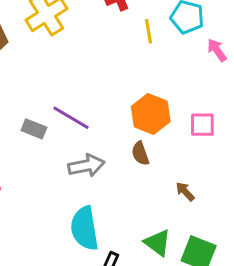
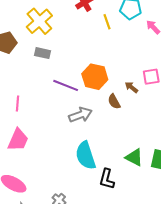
orange hexagon: (151, 114) -> (95, 77), moved
gray rectangle: (34, 129) -> (42, 53), moved
brown arrow: (185, 192) -> (131, 87), moved

